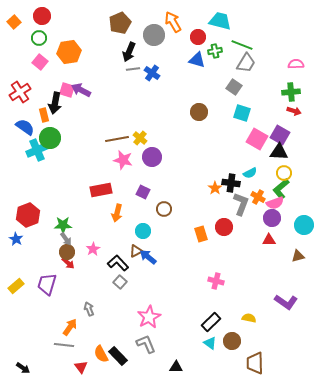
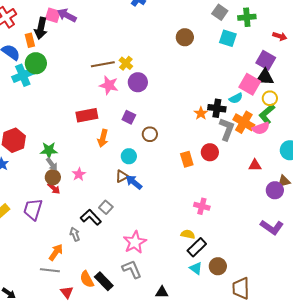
green cross: (291, 92) -> (247, 17), moved
pink square: (257, 139) -> (250, 84), moved
orange cross: (258, 197) -> (244, 122), size x1.5
purple circle: (272, 218) -> (275, 190), moved
black L-shape: (118, 263) -> (91, 217), moved
yellow semicircle: (249, 318) -> (188, 234), moved

